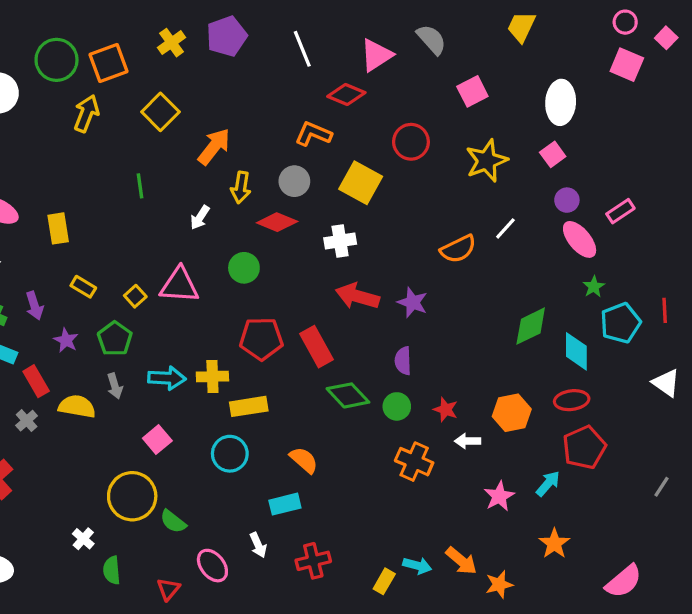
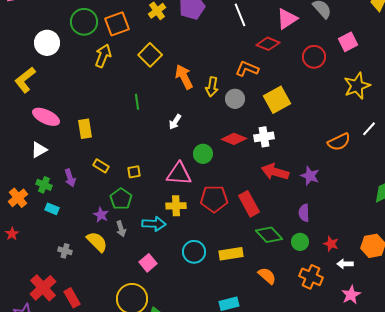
red circle: (411, 142) -> (314, 57), moved
orange arrow: (214, 147) -> (184, 77), turned -65
yellow square: (361, 183) -> (277, 100), turned 32
yellow arrow: (241, 187) -> (212, 87), moved
red diamond: (277, 222) -> (234, 139), moved
pink triangle: (179, 285) -> (179, 174), moved
yellow square: (135, 296) -> (134, 172), turned 32
purple star: (66, 340) -> (101, 215), moved
yellow cross: (212, 377) -> (176, 206), moved
red rectangle: (36, 381) -> (72, 298), moved
yellow semicircle: (77, 406) -> (97, 242), turned 35
yellow rectangle: (249, 406) -> (231, 254), moved
gray cross: (27, 421) -> (65, 251), turned -32
cyan circle: (230, 454) -> (194, 252), moved
orange semicircle: (304, 460) -> (267, 276), moved
pink star: (499, 496) -> (351, 295), moved

